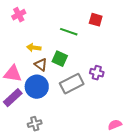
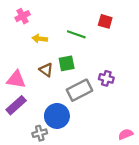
yellow arrow: (34, 48) -> (40, 39), moved
green square: (60, 59) -> (67, 63), turned -35
blue circle: (37, 87) -> (57, 116), moved

